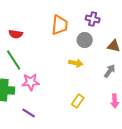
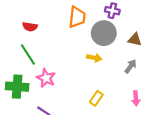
gray circle: (85, 40) -> (104, 33), size x1.5
pink star: (31, 82) -> (46, 78), turned 30

